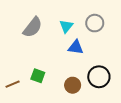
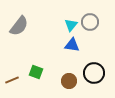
cyan triangle: (66, 26) -> (71, 25), moved
gray semicircle: (33, 27) -> (19, 26), moved

